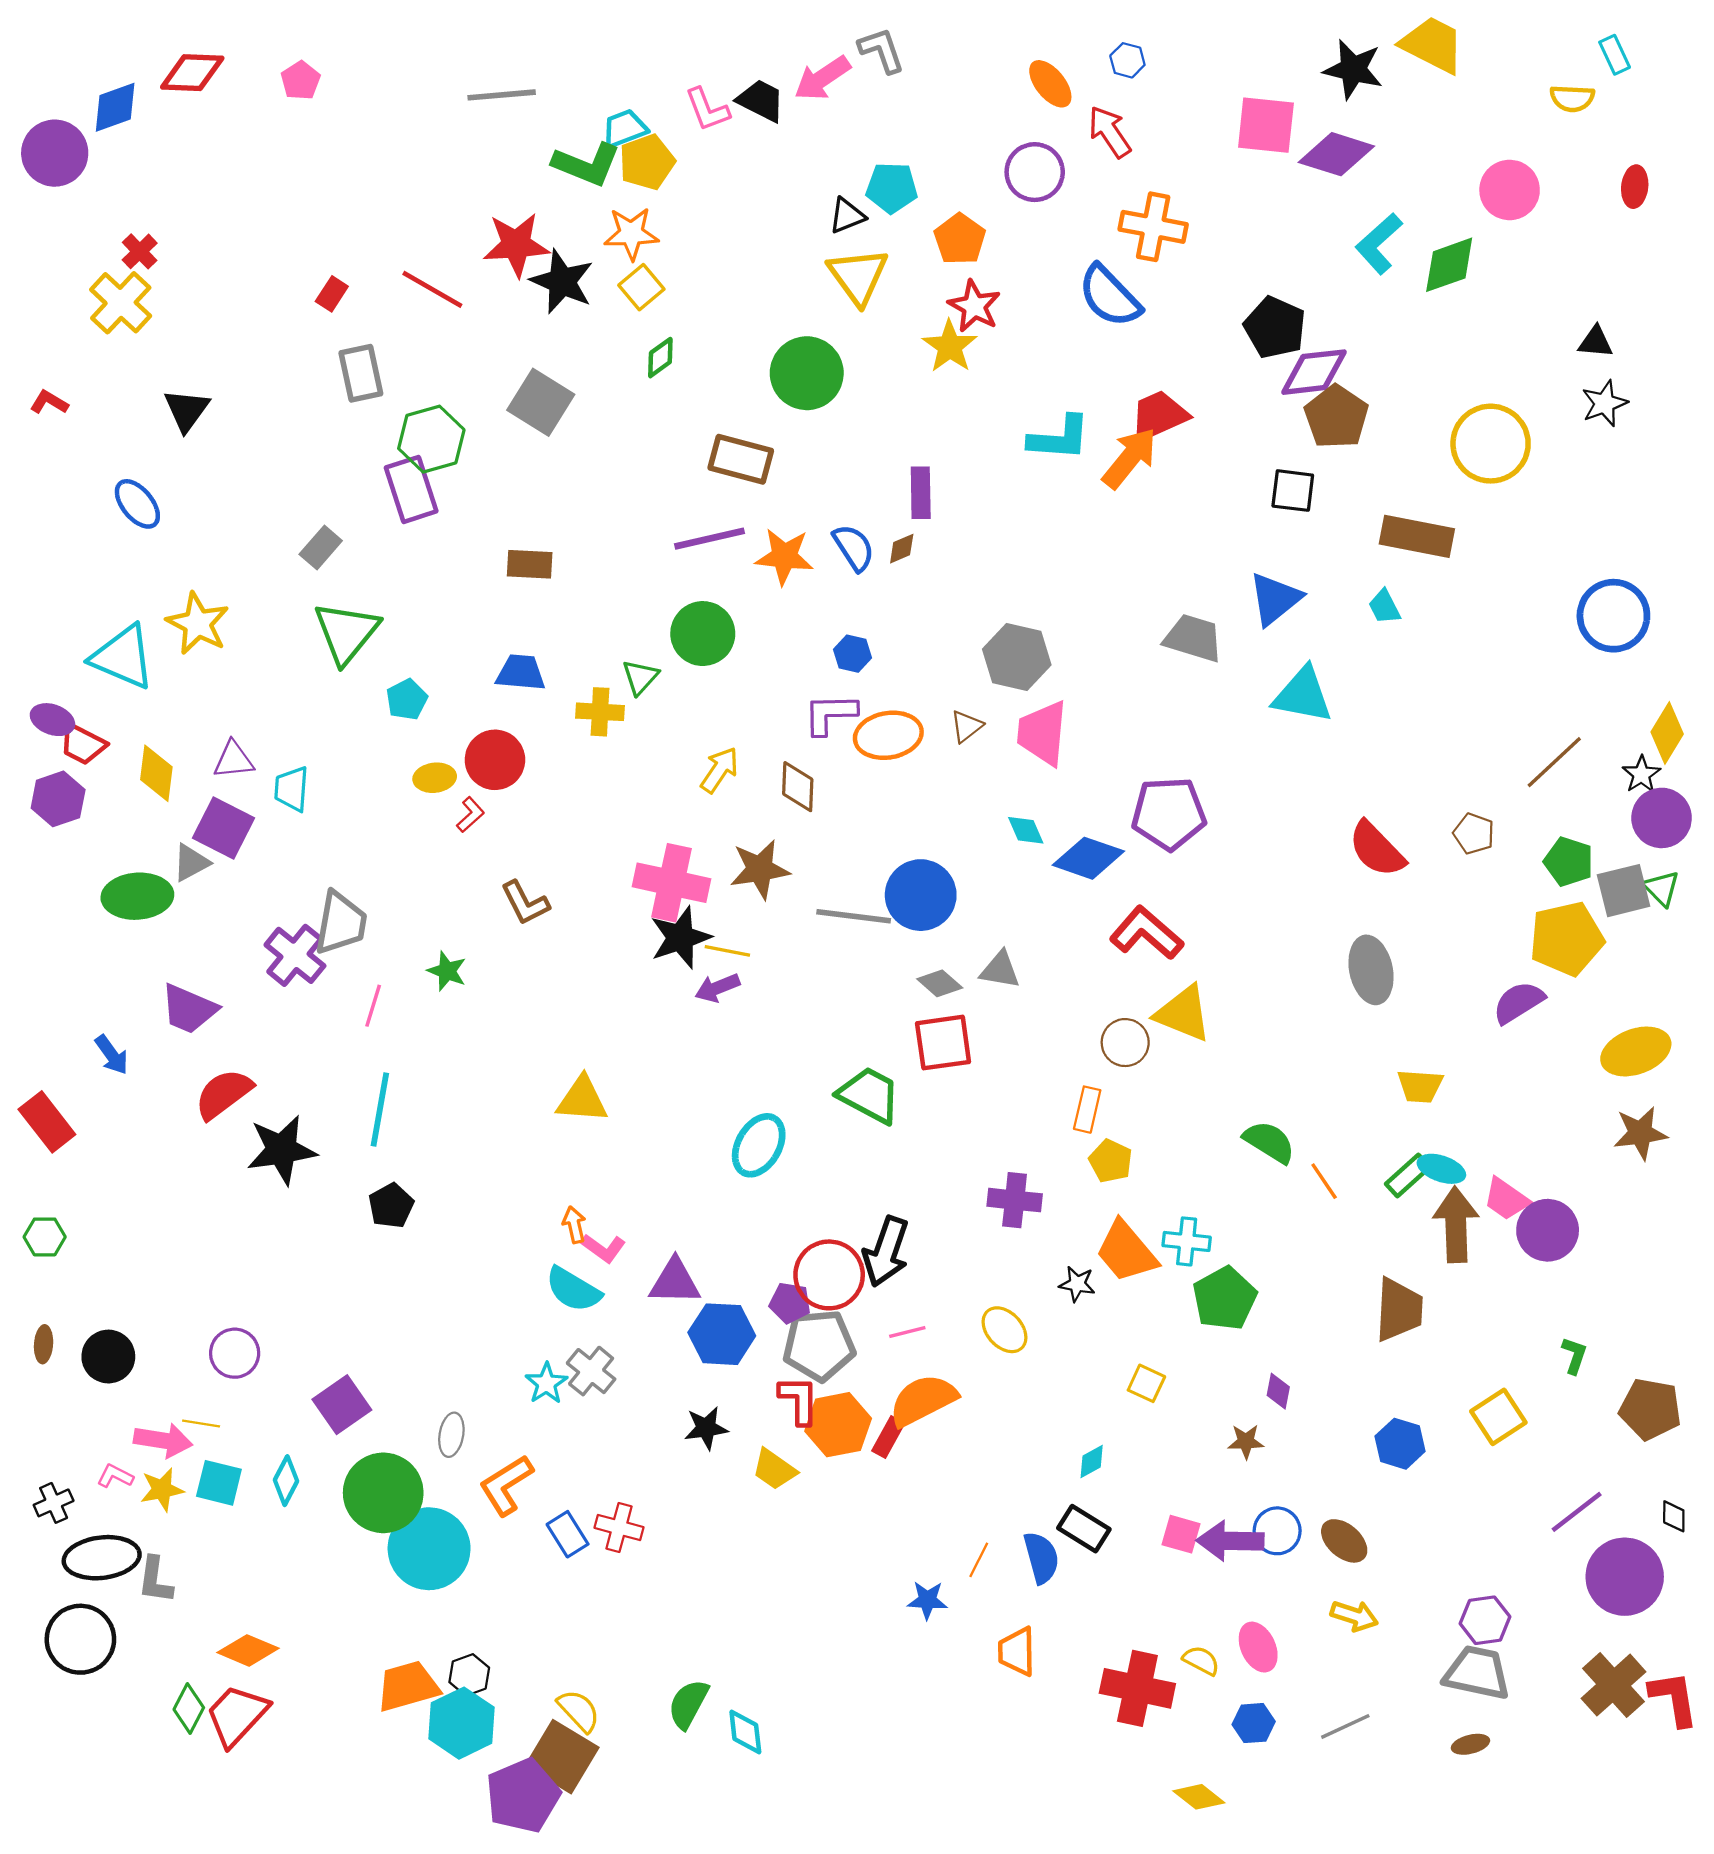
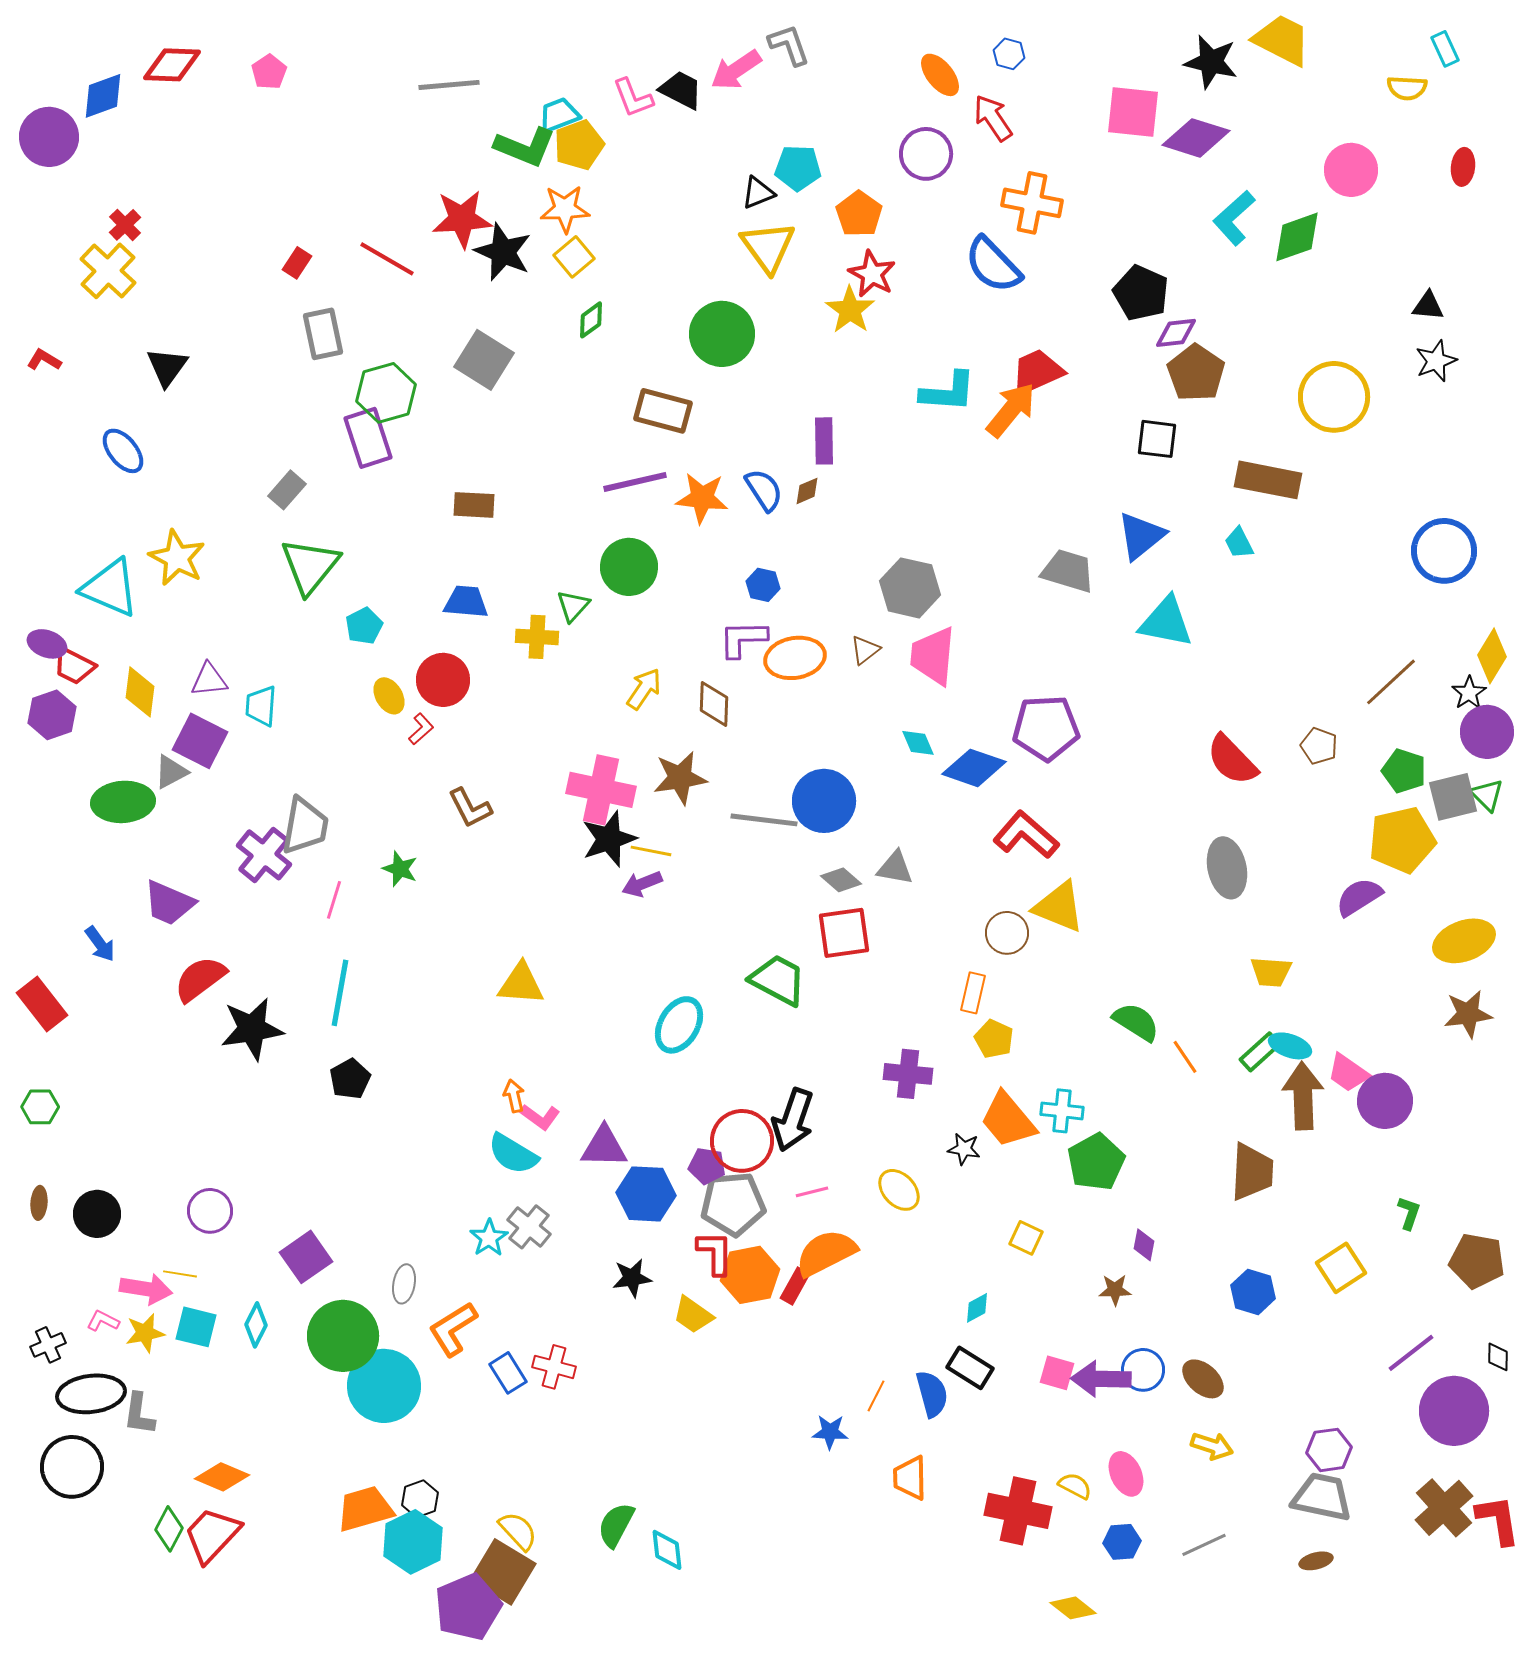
purple diamond: (1314, 372) -> (1176, 333), size x0.7
yellow ellipse: (435, 778) -> (389, 696), turned 66

